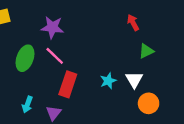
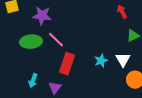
purple star: (52, 27) -> (42, 16), moved
green ellipse: (25, 58) -> (31, 42), turned 65

